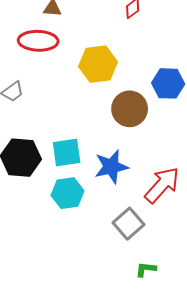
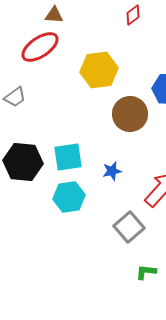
red ellipse: (38, 41) -> (40, 47), turned -36
blue star: (111, 167) -> (112, 171), size x0.6

